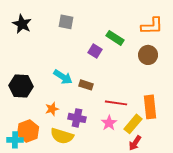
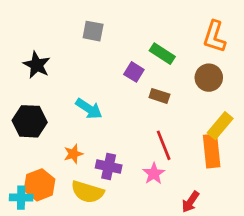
black star: (22, 24) -> (37, 65), moved
orange L-shape: (152, 26) -> (214, 37), turned 110
brown rectangle: (86, 85) -> (159, 96), moved
red line: (116, 103) -> (164, 145), turned 60
yellow rectangle: (133, 124) -> (220, 126), moved

